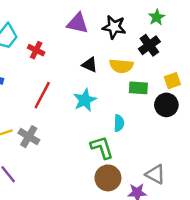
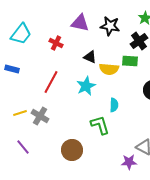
red cross: (36, 50) -> (56, 43), moved
yellow semicircle: (121, 66) -> (109, 69), moved
green rectangle: (138, 88) -> (130, 61), moved
brown circle: (108, 178) -> (72, 150), moved

